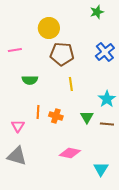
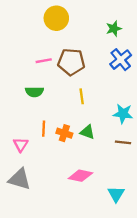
green star: (97, 12) -> (114, 29), moved
yellow circle: (49, 28) -> (56, 18), moved
pink line: (15, 50) -> (44, 61), moved
cyan star: (107, 99) -> (123, 114), turned -30
green triangle: (87, 117) -> (87, 132), moved, turned -40

